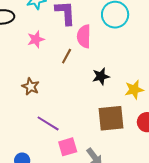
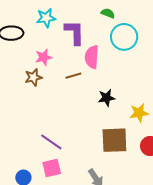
brown line: (67, 56) -> (73, 76), turned 42
brown star: (31, 87) -> (33, 77), moved, turned 30
pink square: (68, 147) -> (52, 168), moved

